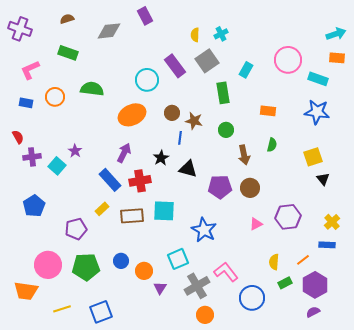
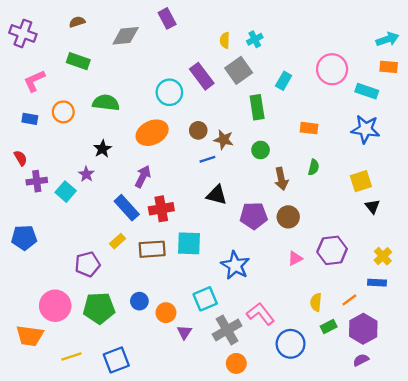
blue line: (180, 138) -> (207, 159), turned 64
black star: (161, 158) -> (102, 149), moved
blue pentagon: (34, 206) -> (24, 238), moved, turned 30

